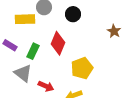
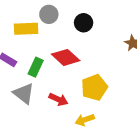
red diamond: (58, 43) -> (66, 57), turned -70
red arrow: (46, 86) -> (58, 99), moved

